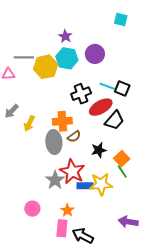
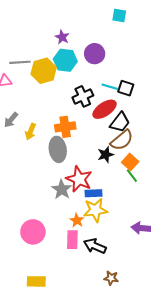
brown semicircle: (74, 136) -> (122, 140), moved, size x1.6
yellow star: (101, 184) -> (95, 210), moved
pink circle: (32, 209) -> (33, 232), moved, size x1.5

